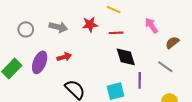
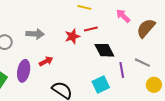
red star: (90, 25) -> (72, 36), moved
brown semicircle: (172, 43) -> (146, 28), size x1.5
gray line: (165, 67) -> (142, 63), moved

